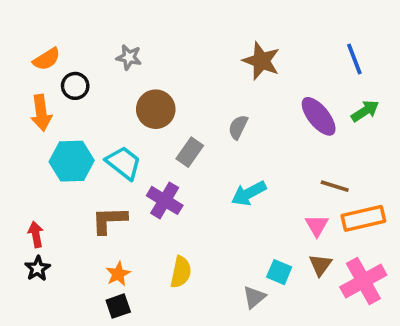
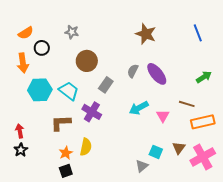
green arrow: (365, 111) -> (204, 77), moved
purple ellipse: (319, 116) -> (157, 74), moved
pink triangle: (317, 226) -> (163, 116), moved
yellow semicircle: (181, 272) -> (86, 147), moved

